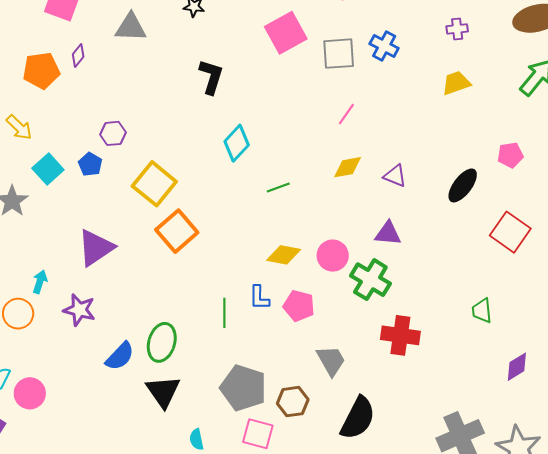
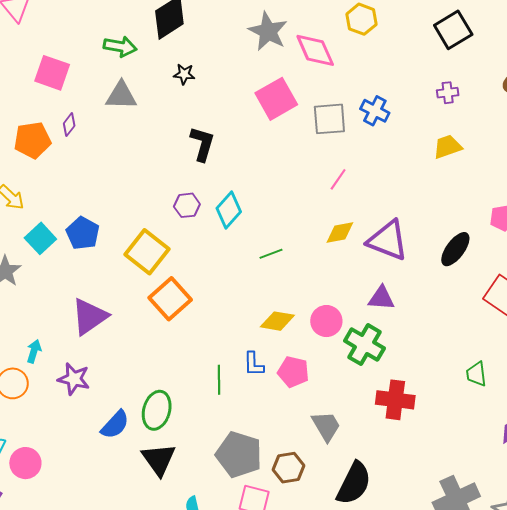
purple hexagon: (113, 133) -> (187, 205), moved
blue pentagon: (90, 164) -> (83, 233), size x1.4
purple triangle: (395, 176) -> (388, 240), size x1.8

